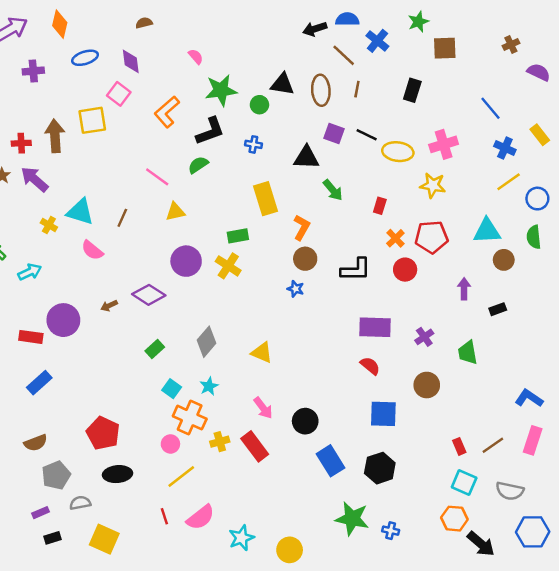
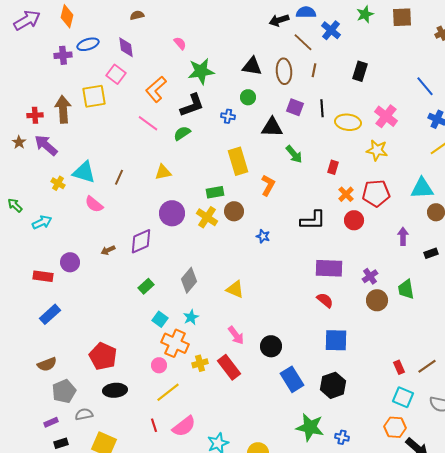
brown square: (445, 48) -> (402, 17), moved
purple cross: (33, 71) -> (63, 55), moved
green circle: (259, 105) -> (248, 97), moved
black line: (367, 135) -> (322, 108), turned 60
pink cross: (444, 144) -> (386, 116), turned -35
pink line: (157, 177) -> (148, 123), moved
brown circle: (305, 259) -> (234, 211), moved
purple diamond: (149, 295) -> (141, 241), turned -56
purple circle: (63, 320) -> (70, 262), size x0.7
brown circle: (427, 385) -> (377, 300), moved

